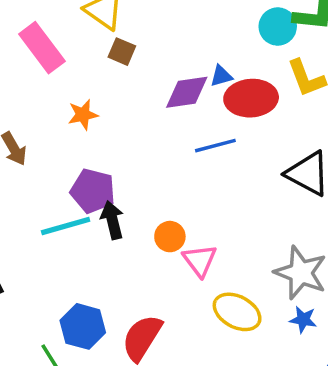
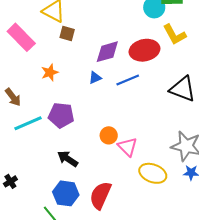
blue triangle: (221, 76) -> (95, 78), moved
black arrow: (112, 220) -> (68, 159), moved, turned -35
cyan line: (66, 226) -> (28, 123), moved

